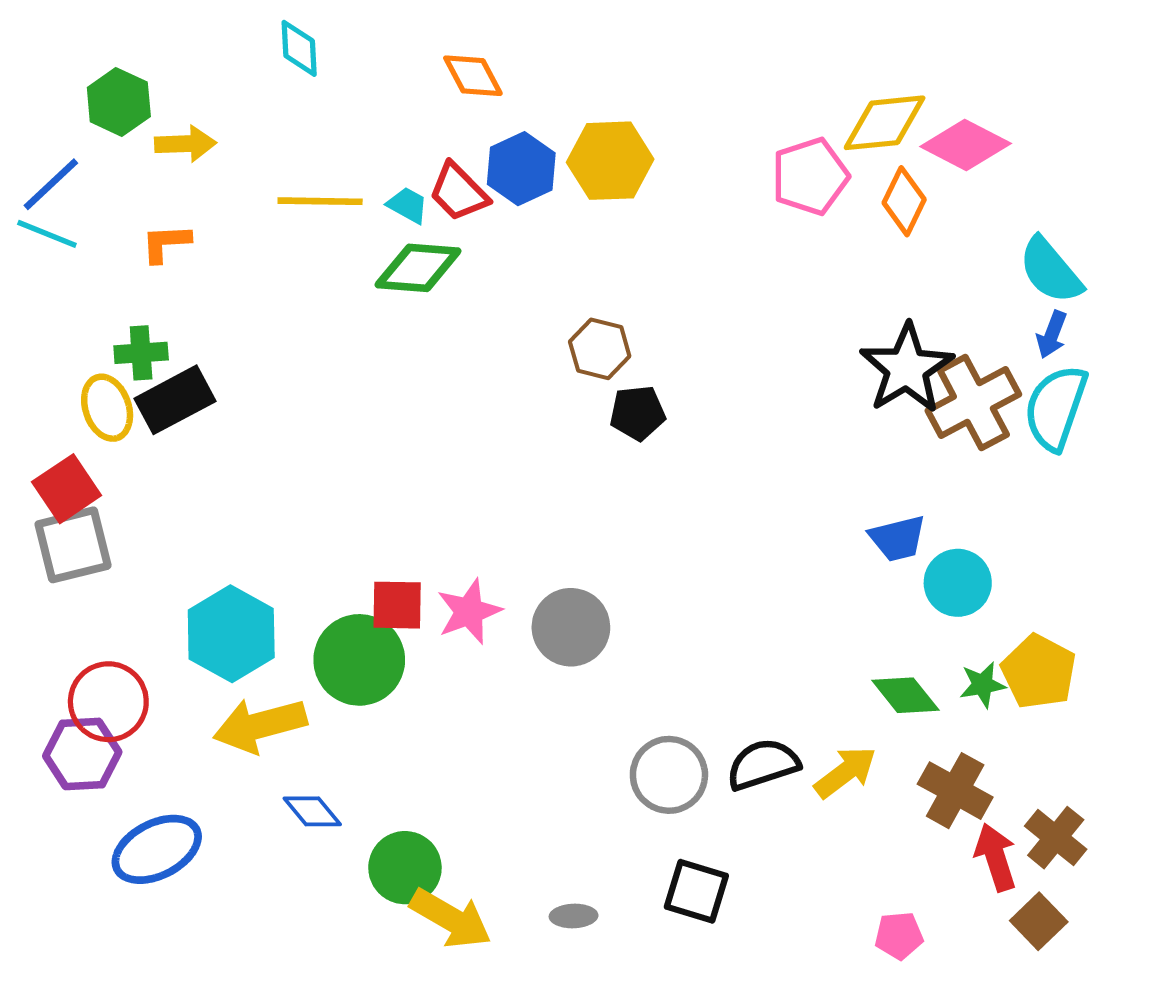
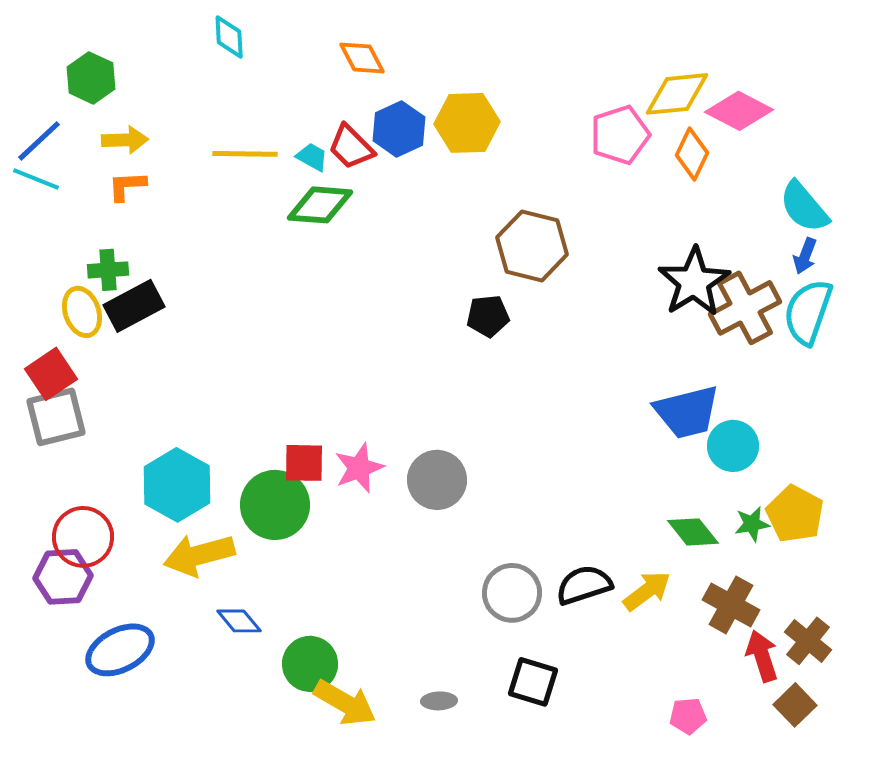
yellow arrow: (185, 144) -> (125, 140), moved
brown hexagon: (600, 349) -> (532, 246), moved, size x1.5
blue trapezoid: (898, 538) -> (687, 412), size x1.5

